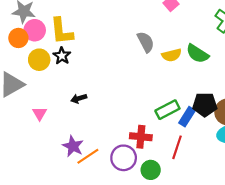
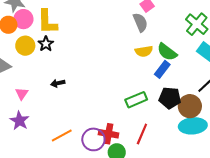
gray semicircle: (146, 42) -> (140, 22), moved
blue rectangle: (187, 117) -> (162, 69), moved
red cross: (141, 137) -> (109, 134), moved
purple star: (73, 146) -> (19, 121), moved

